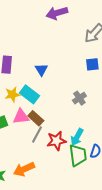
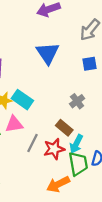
blue triangle: (41, 70) -> (48, 53), moved, size x1.6
brown rectangle: (36, 118) -> (64, 128), moved
orange arrow: (24, 169) -> (58, 184), moved

